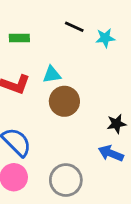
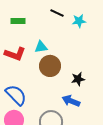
black star: (116, 124) -> (78, 79), moved
blue arrow: (111, 153) -> (71, 101), moved

